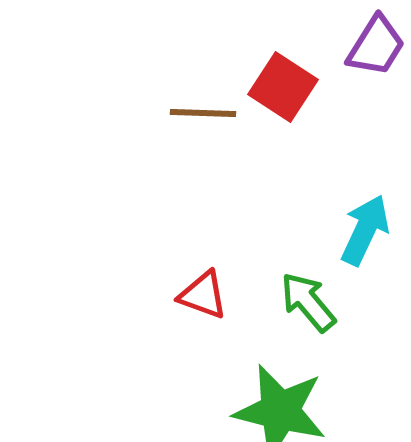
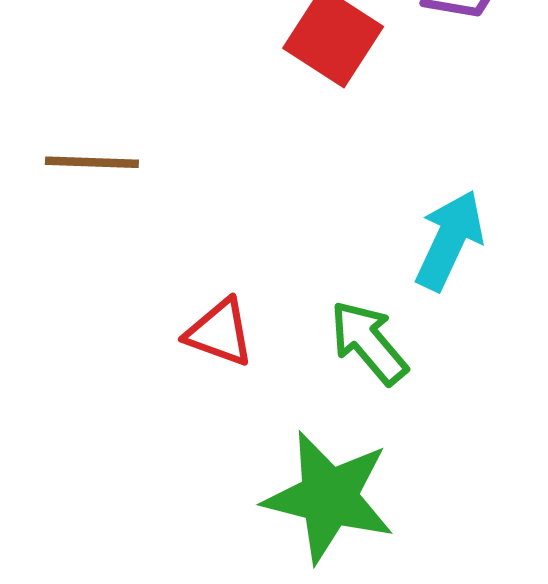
brown line: (203, 113) -> (92, 162), moved

